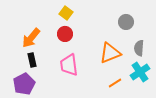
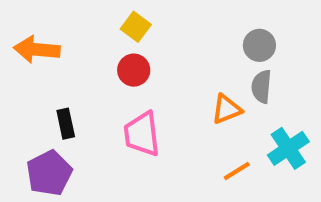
orange arrow: (31, 38) -> (37, 49), moved, turned 55
gray semicircle: (139, 48) -> (261, 87), moved
orange triangle: (110, 53) -> (226, 109), size x0.7

